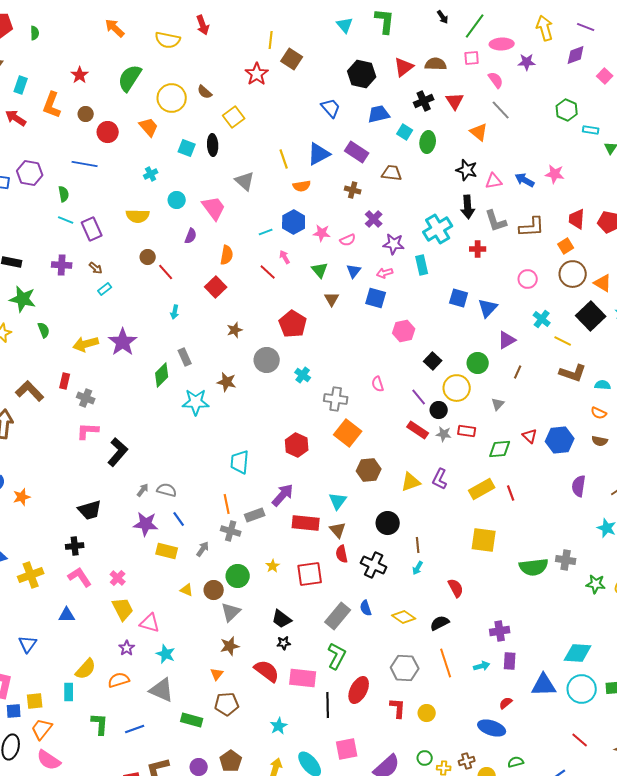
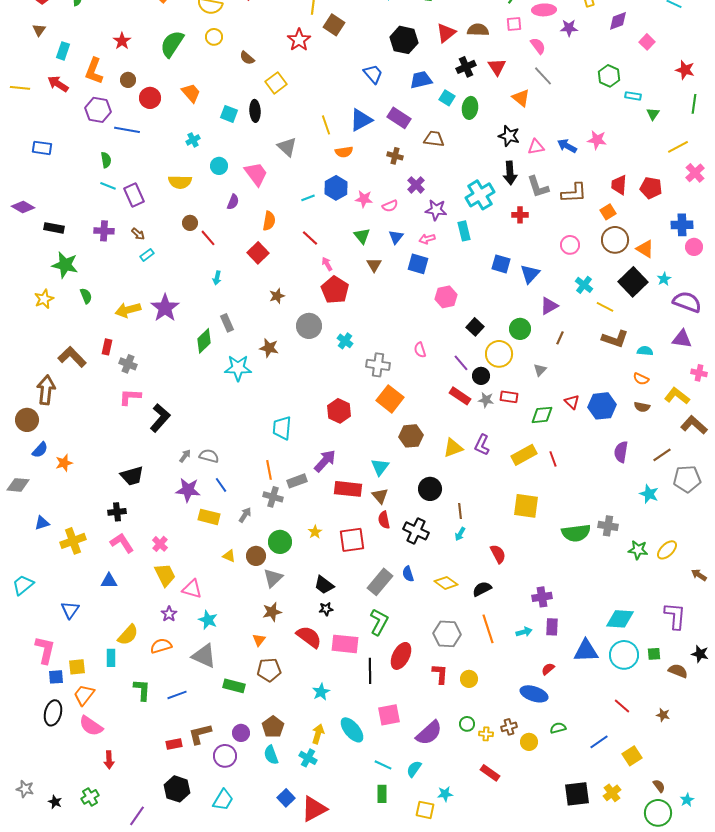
yellow circle: (172, 98) -> (214, 37), moved, size x0.6
purple hexagon: (30, 173) -> (98, 110), moved
pink arrow: (285, 257) -> (327, 264), moved

